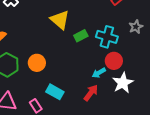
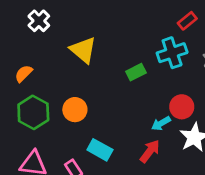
yellow triangle: (60, 20) -> (83, 50), moved
cyan cross: (107, 37) -> (172, 53), moved, turned -35

